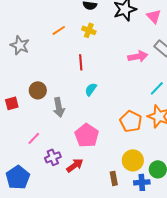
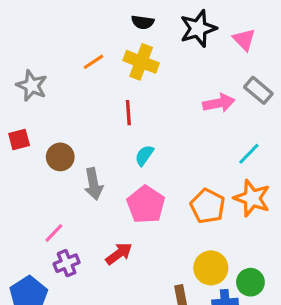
yellow cross: (89, 30) -> (141, 62), size x1.5
red square: (12, 103) -> (19, 140), moved
pink pentagon: (87, 135) -> (146, 204), moved
purple cross: (53, 157) -> (67, 263), moved
red arrow: (75, 165) -> (119, 254), moved

